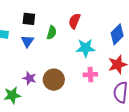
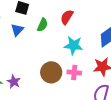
purple star: (29, 78) -> (14, 82), moved
brown circle: (54, 80) -> (51, 72), moved

